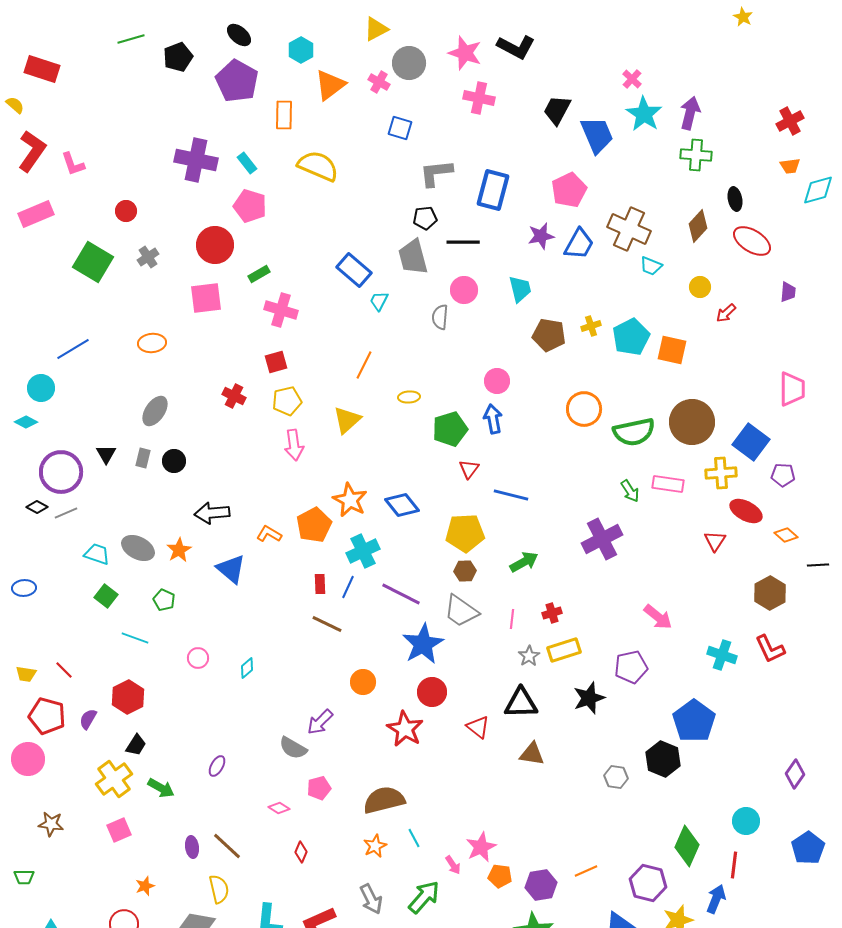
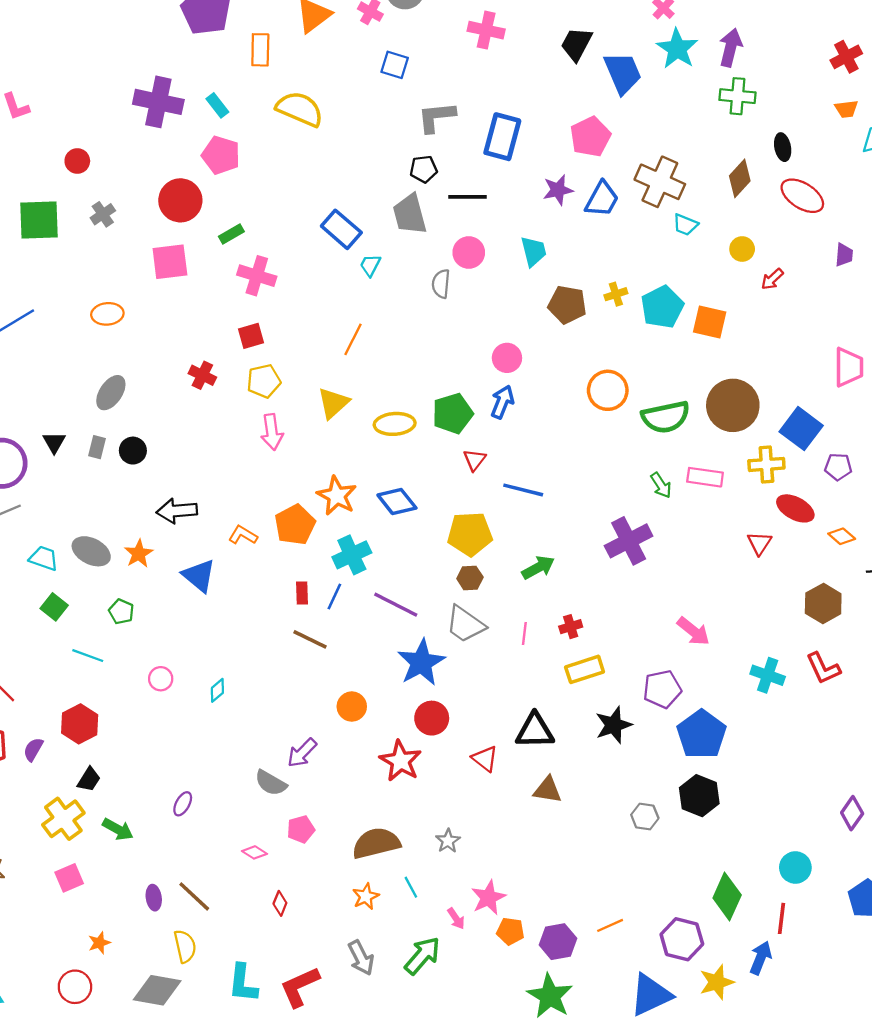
green square: (93, 262) -> (39, 220), turned -33
yellow ellipse: (409, 397) -> (395, 424), moved, size x1.6
blue arrow: (493, 419) -> (502, 402), turned 32
gray star: (529, 656) -> (448, 841), moved
blue pentagon: (694, 721) -> (702, 734), moved

